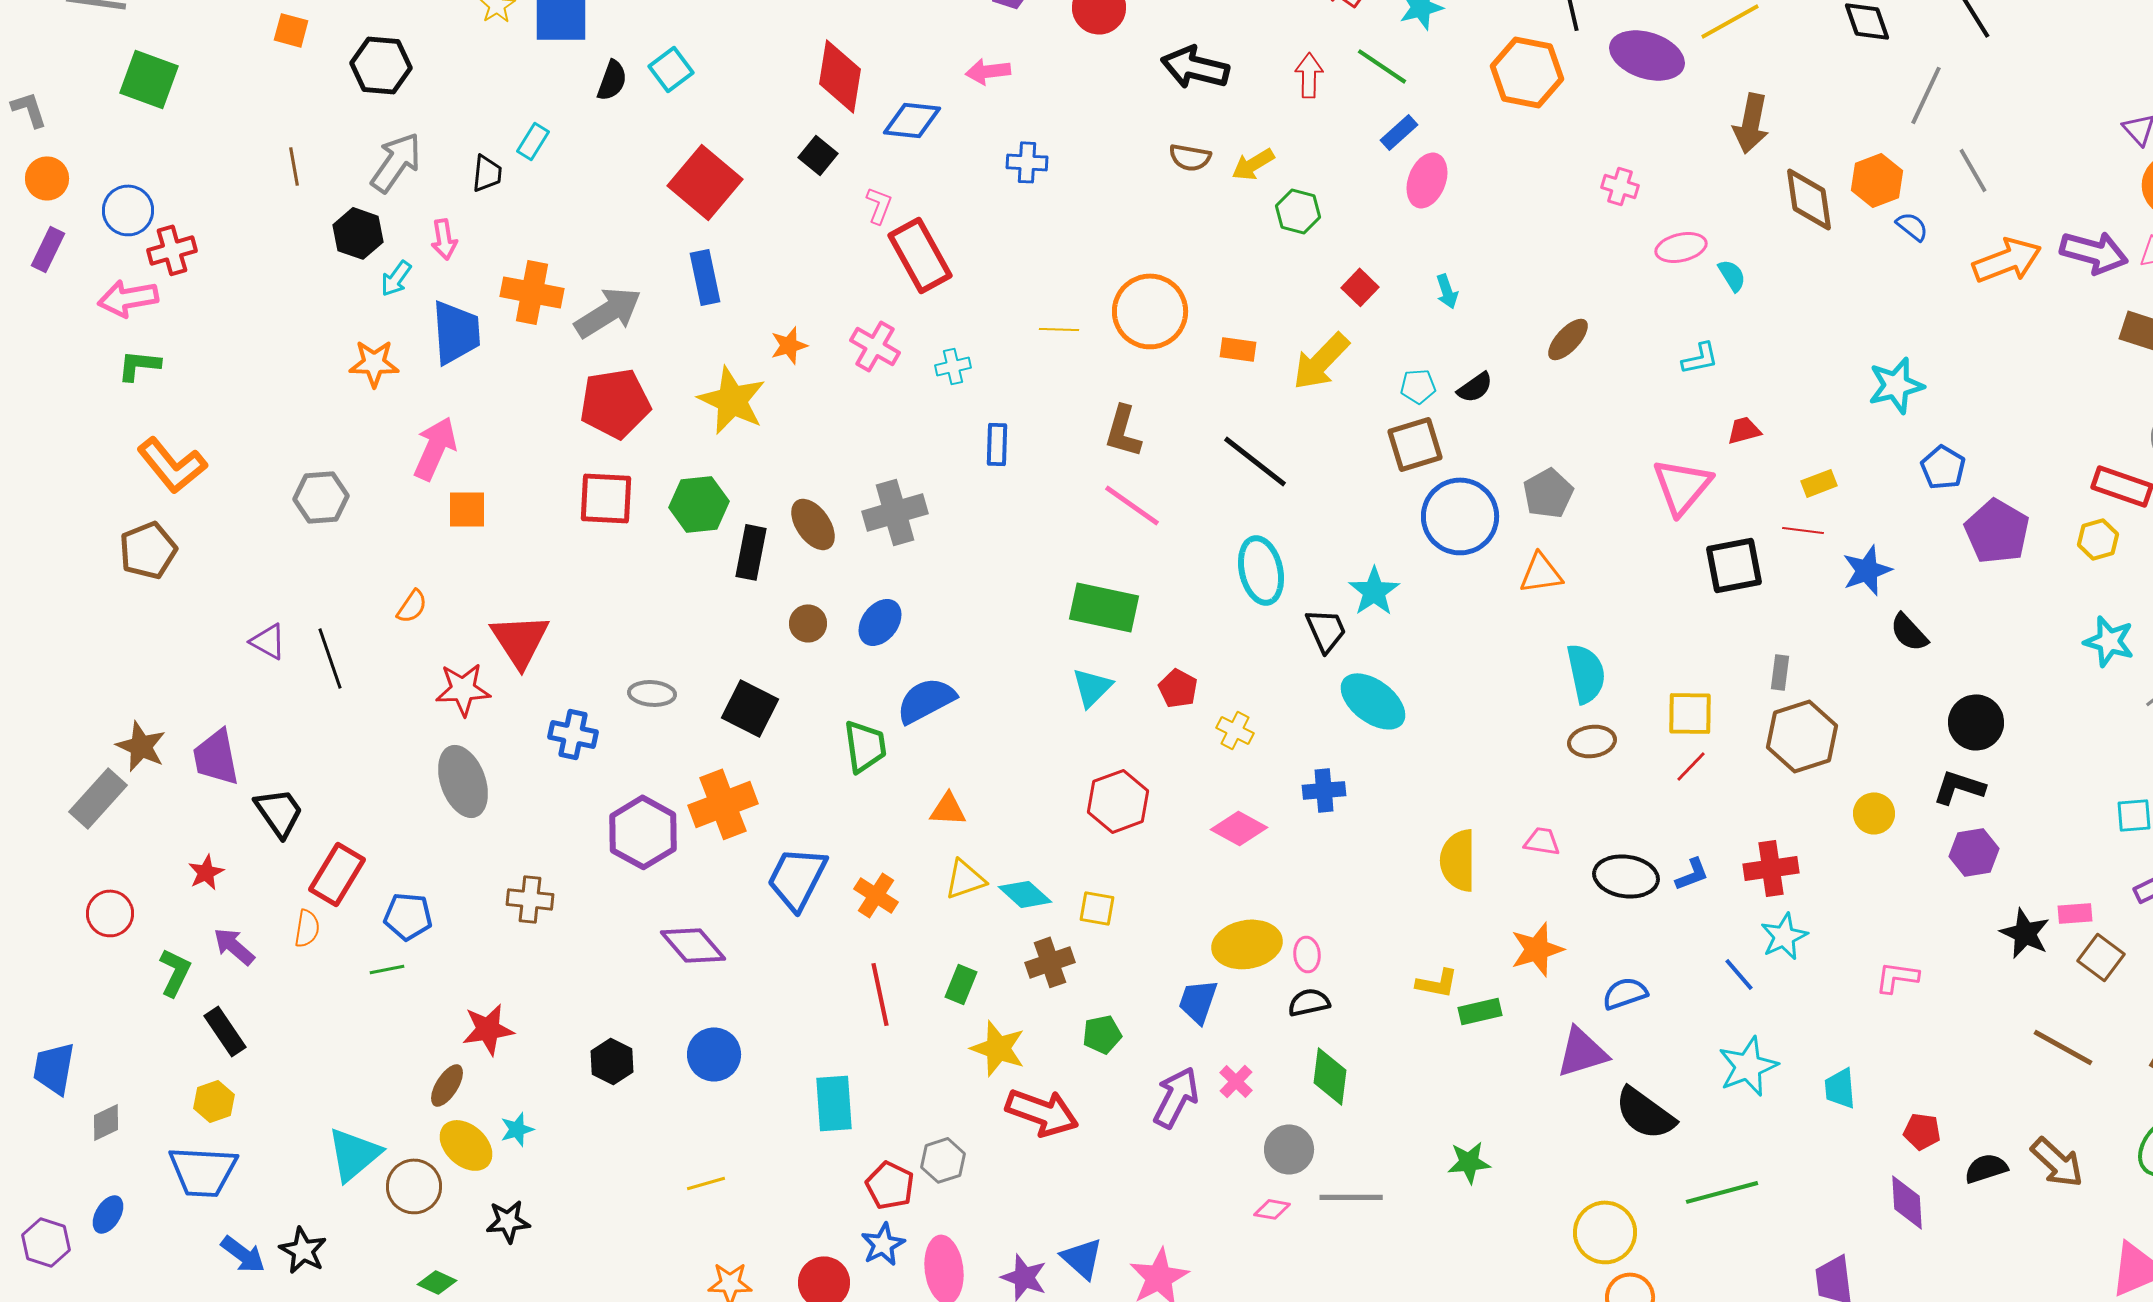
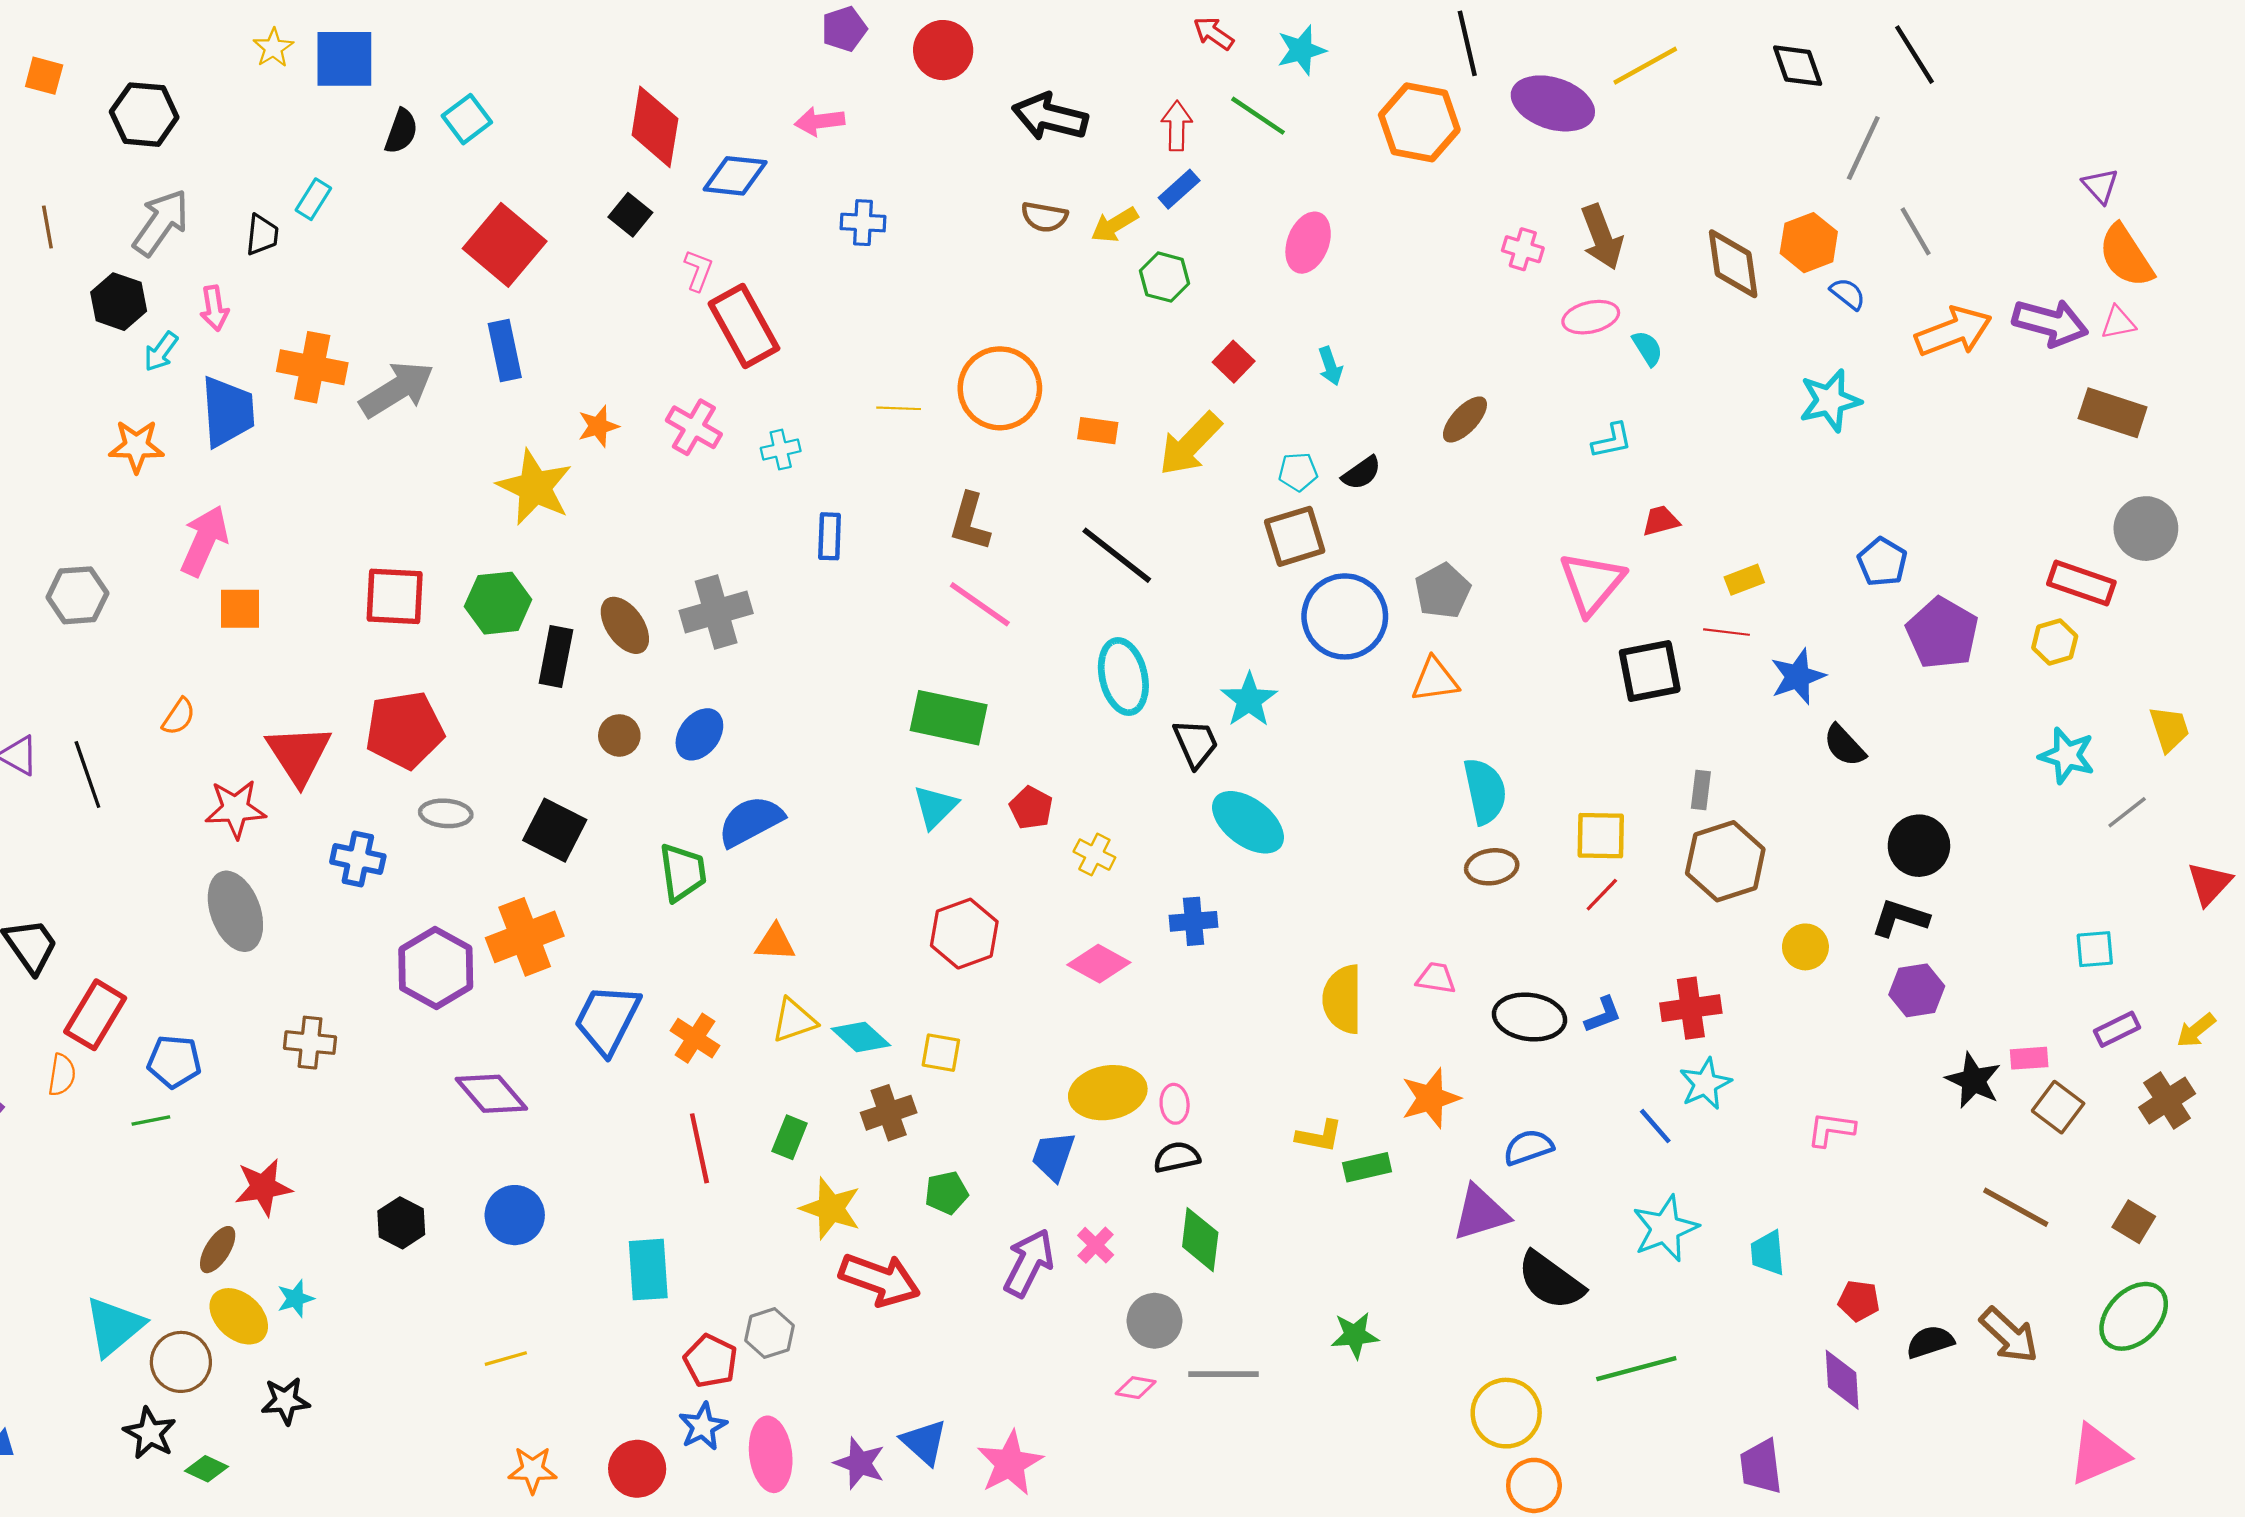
brown arrow: (1751, 123) -> (1602, 237), moved, turned -32
blue rectangle: (1399, 132) -> (1179, 189), moved
cyan star: (1896, 385) -> (1830, 401), moved
red pentagon: (615, 403) -> (405, 730), moved
black star: (303, 1250) -> (150, 1433), moved

